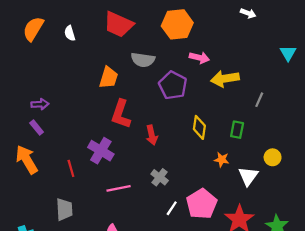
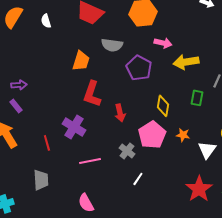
green rectangle: (237, 130) -> (197, 98), moved
pink pentagon: (202, 204) -> (152, 135), moved

